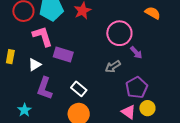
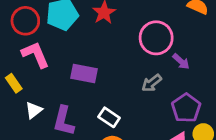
pink L-shape: (43, 36) -> (35, 55), moved
yellow rectangle: (10, 57) -> (14, 83), turned -40
white triangle: (35, 65) -> (34, 110), moved

